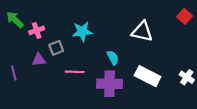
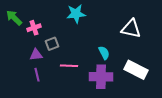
cyan star: (82, 32) -> (76, 14), moved
purple line: (14, 73) -> (37, 75), moved

